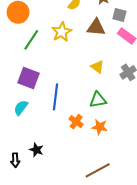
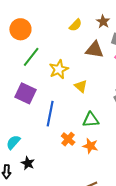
yellow star: (62, 32) -> (59, 69), moved
yellow triangle: (97, 67) -> (81, 86), moved
cyan semicircle: (21, 108) -> (13, 142), moved

